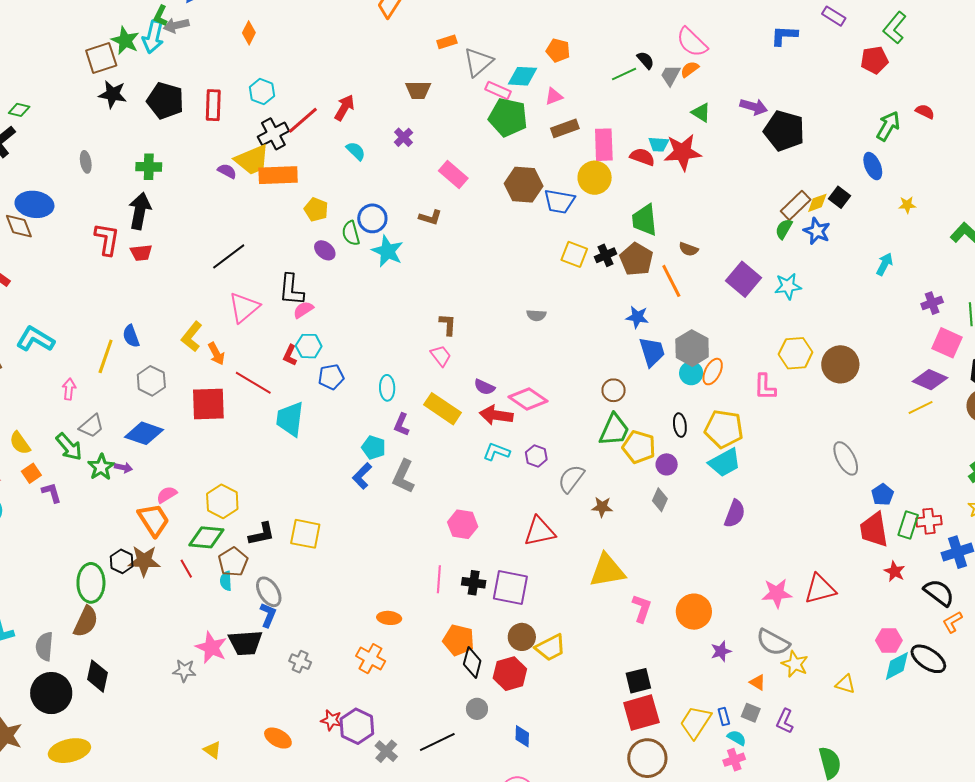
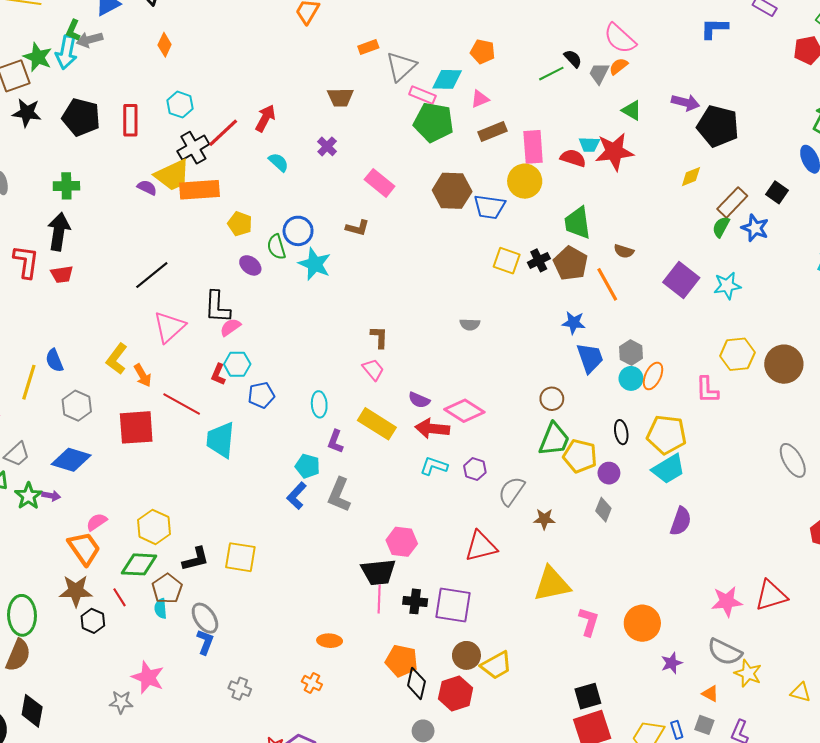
yellow diamond: (817, 203) -> (691, 177), moved
gray hexagon: (692, 348) -> (631, 353), size x0.7
black hexagon: (122, 561) -> (93, 621), moved
black trapezoid: (245, 643) -> (378, 572), moved
orange cross: (371, 659) -> (312, 683), size x0.7

